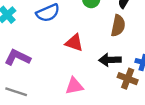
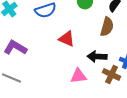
pink triangle: (74, 86) -> (79, 76), moved

